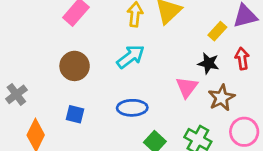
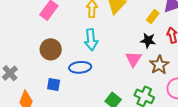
cyan arrow: (131, 57) -> (91, 40), turned 125
blue ellipse: (132, 108) -> (80, 67), moved

